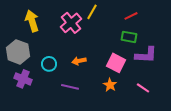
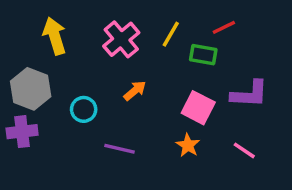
yellow line: (92, 12) -> (171, 34), moved
green rectangle: (129, 37) -> (203, 55), moved
orange arrow: (79, 61) -> (135, 91), moved, turned 152
purple cross: (23, 79) -> (22, 132), moved, turned -30

